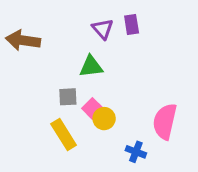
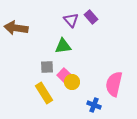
purple rectangle: (132, 25) -> (91, 17), turned -32

